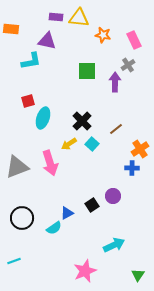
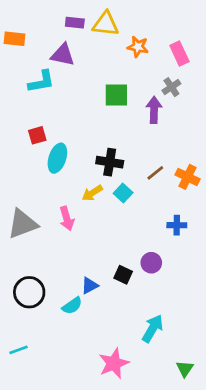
black cross: (82, 121) -> (110, 162), turned -36
orange cross: (140, 149) -> (188, 177), moved, turned -30
pink arrow: (50, 163) -> (67, 218), size x0.7
black square: (92, 205) -> (123, 275), turned -32
cyan arrow: (114, 245) -> (153, 328), turned -35

